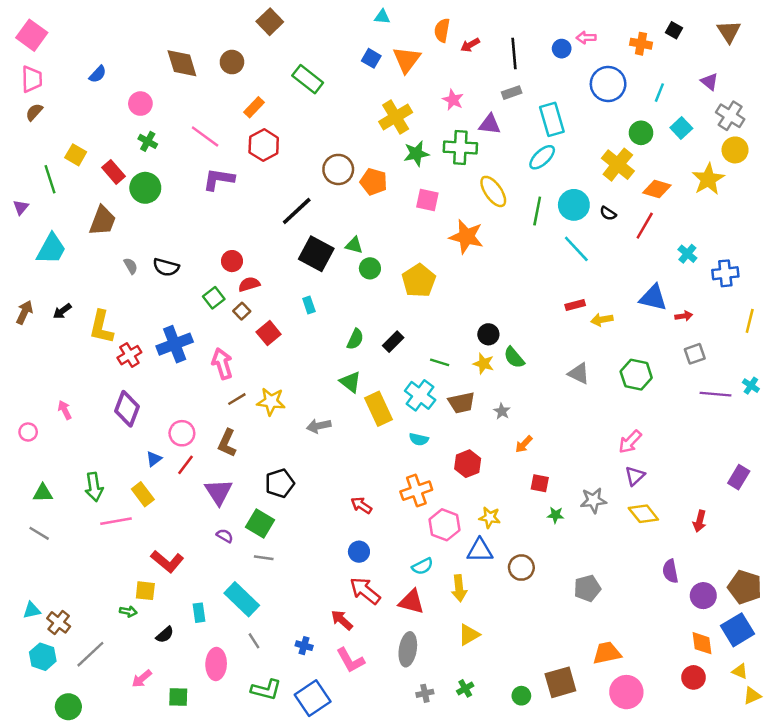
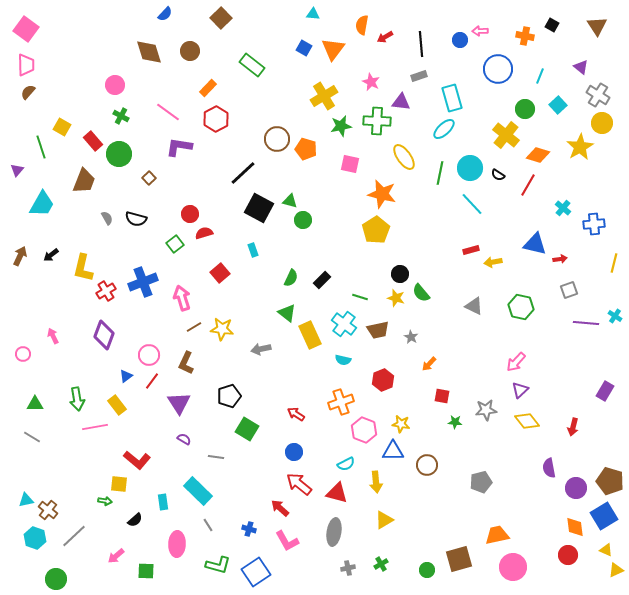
blue semicircle: (98, 74) -> (165, 14), moved
yellow pentagon: (419, 281) -> (376, 230), moved
brown square: (242, 311) -> (149, 178), moved
green square: (260, 524) -> (247, 429), moved

